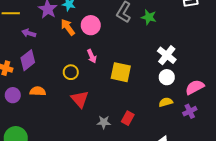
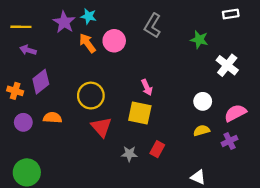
green star: (149, 17) -> (199, 40), moved
purple arrow: (29, 33) -> (28, 50), moved
white cross: (167, 55) -> (227, 65), moved
pink arrow: (92, 56) -> (147, 87), moved
yellow circle: (71, 72) -> (91, 96), size x1.5
yellow square: (121, 72) -> (140, 113), moved

